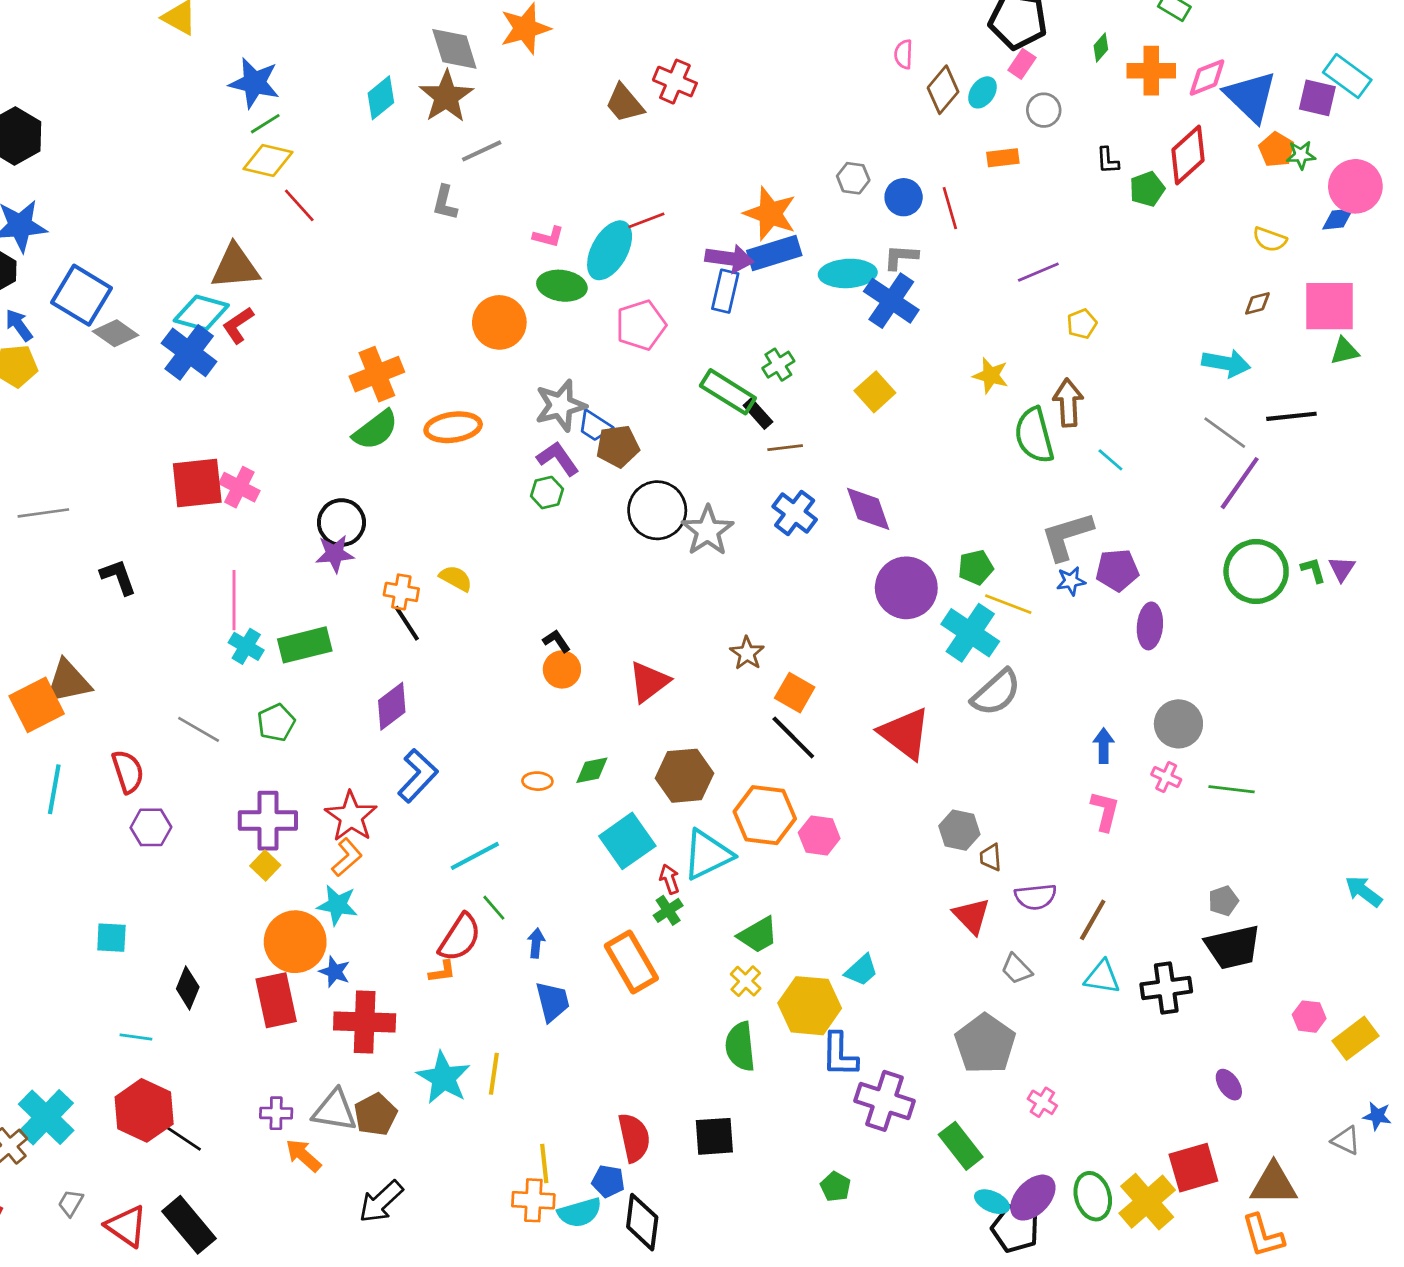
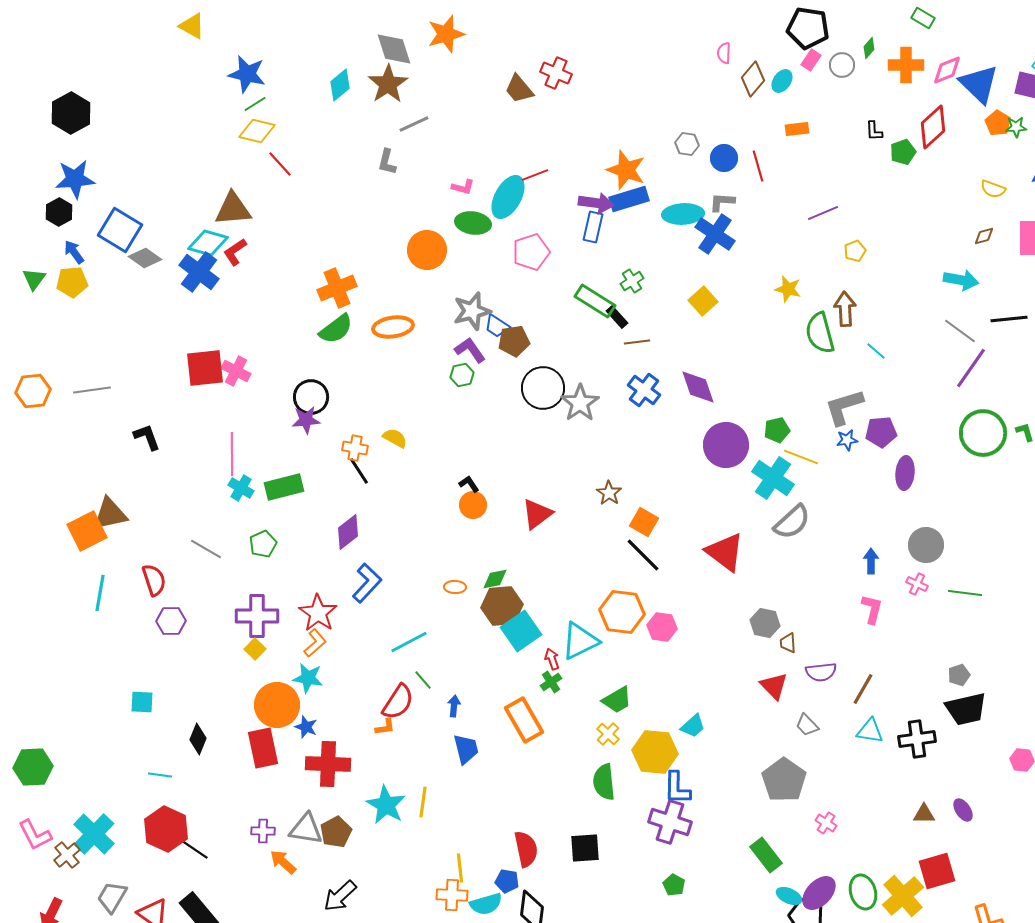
gray circle: (1044, 110) -> (842, 65), moved
brown hexagon: (684, 776) -> (502, 606), moved
purple cross: (884, 1101) -> (670, 822), moved
brown triangle: (1274, 1184) -> (924, 814), moved, size x0.6
gray trapezoid: (71, 1203) -> (112, 897), size x1.6

